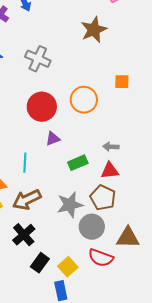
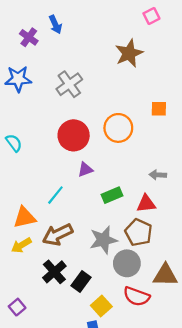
gray cross: (38, 59) -> (69, 84), turned 30
gray arrow: (111, 147) -> (158, 175), moved
cyan line: (25, 163) -> (55, 195), turned 36
black rectangle: (40, 263) -> (81, 281), moved

